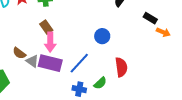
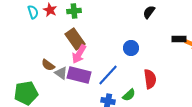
black rectangle: (150, 18) -> (179, 39), moved, turned -32
brown rectangle: (46, 27) -> (75, 39), size x1.5
pink arrow: (50, 42) -> (79, 54), turned 30

